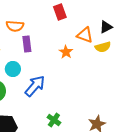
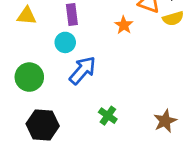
cyan circle: (13, 69) -> (65, 42), moved

